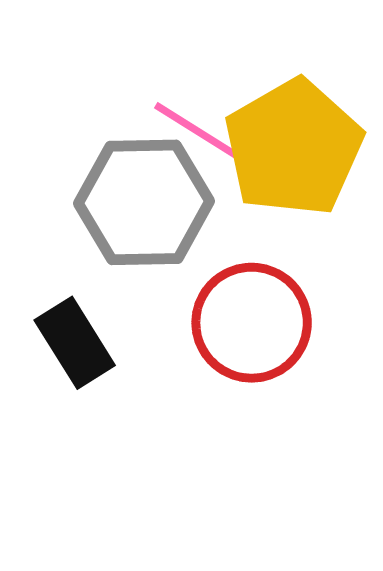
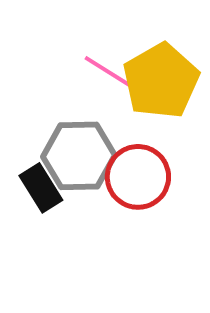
gray hexagon: (144, 202) -> (79, 156), moved

